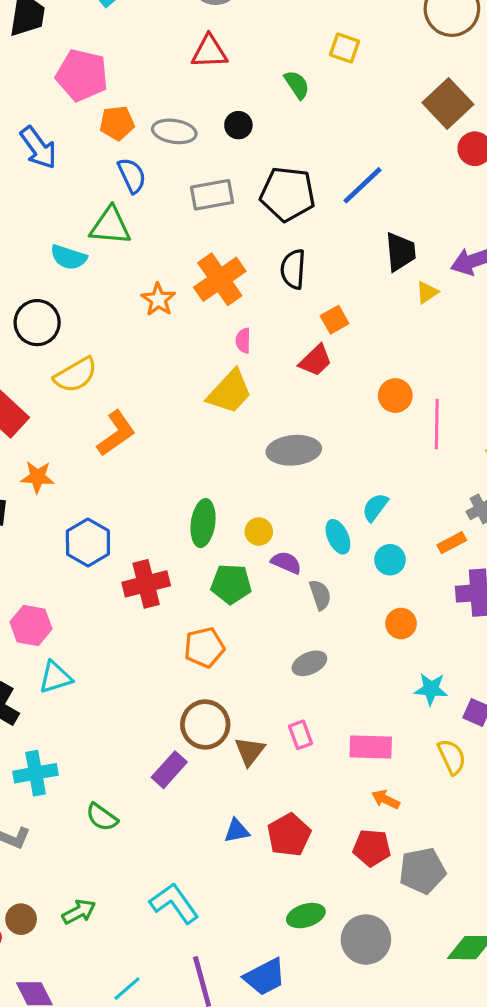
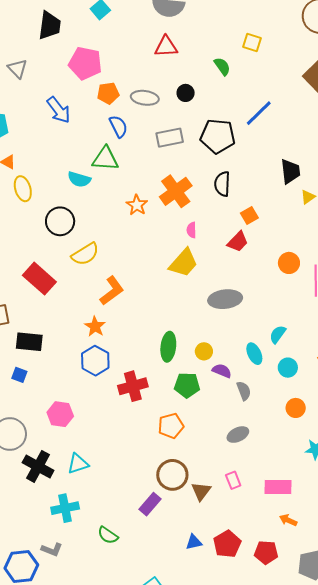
blue line: (363, 185) -> (259, 113), moved
orange star: (37, 477) -> (95, 326), moved, turned 30
cyan triangle: (55, 677) -> (78, 464), moved
red pentagon: (372, 848) -> (266, 552), moved

